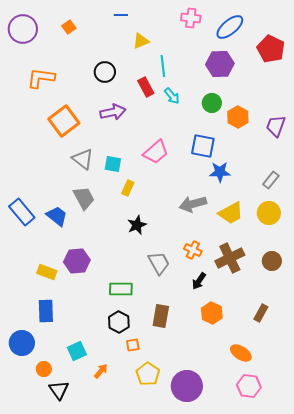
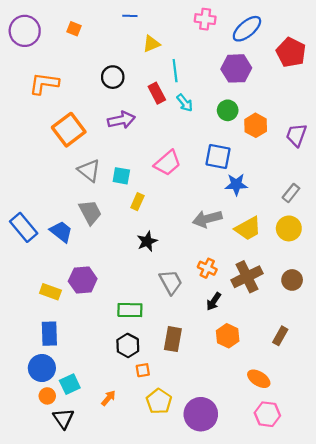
orange square: (69, 27) -> (74, 29), turned -32
blue circle: (22, 343) -> (42, 368), moved
cyan square: (77, 351) -> (70, 384), moved

